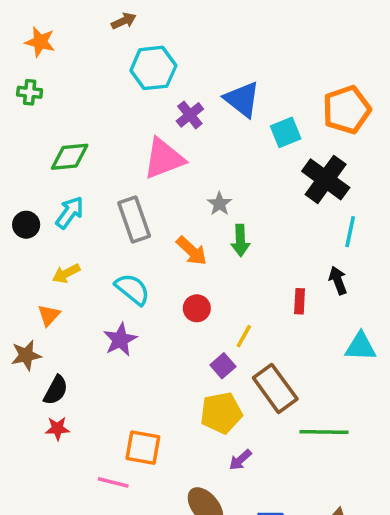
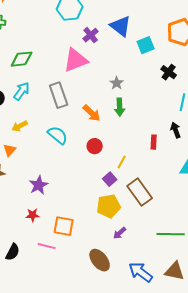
black cross: (326, 179) -> (169, 72), size x0.6
gray star: (219, 204) -> (117, 83), moved
purple star: (120, 340) -> (39, 185), moved
black semicircle: (56, 390) -> (13, 252), moved
red star: (57, 428) -> (33, 215), moved
green line: (324, 432) -> (171, 234), moved

